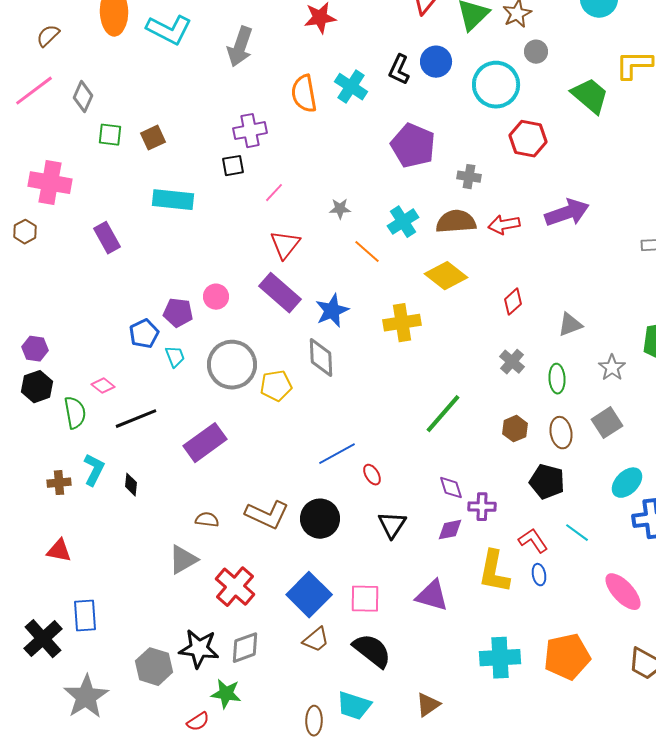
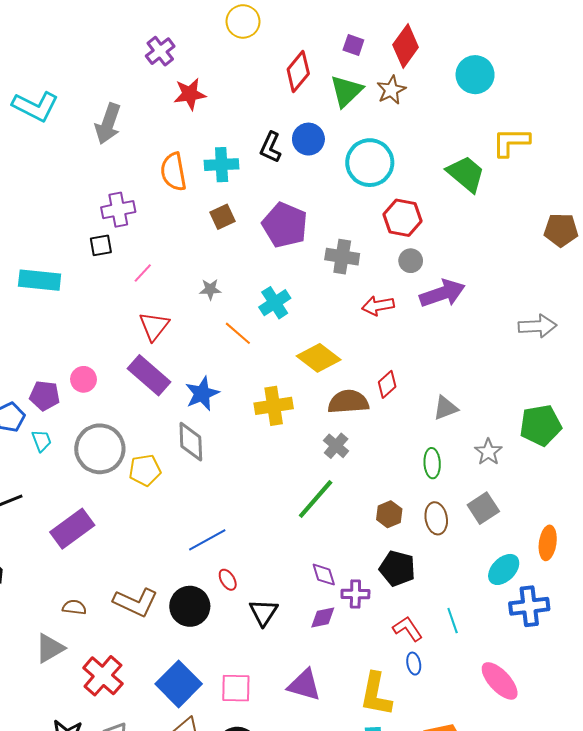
gray circle: (536, 52) -> (411, 261), moved
cyan cross: (351, 87) -> (222, 165), turned -36
brown square: (153, 138) -> (223, 217), moved
gray cross: (469, 177) -> (342, 257), size x1.4
brown semicircle: (456, 222) -> (348, 402), moved
gray cross: (512, 362) -> (336, 446), moved
red ellipse: (372, 475) -> (228, 580), moved
black pentagon: (547, 482) -> (397, 568), moved
cyan line: (577, 533) -> (453, 621), turned 35
yellow L-shape: (494, 572) -> (376, 694), moved

